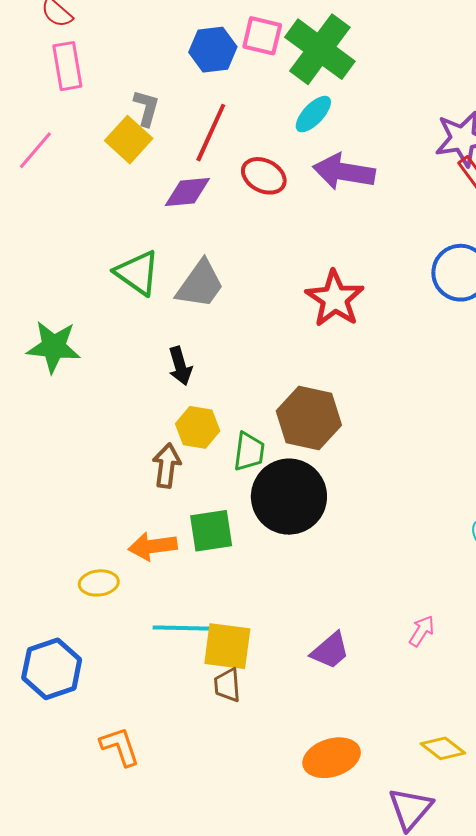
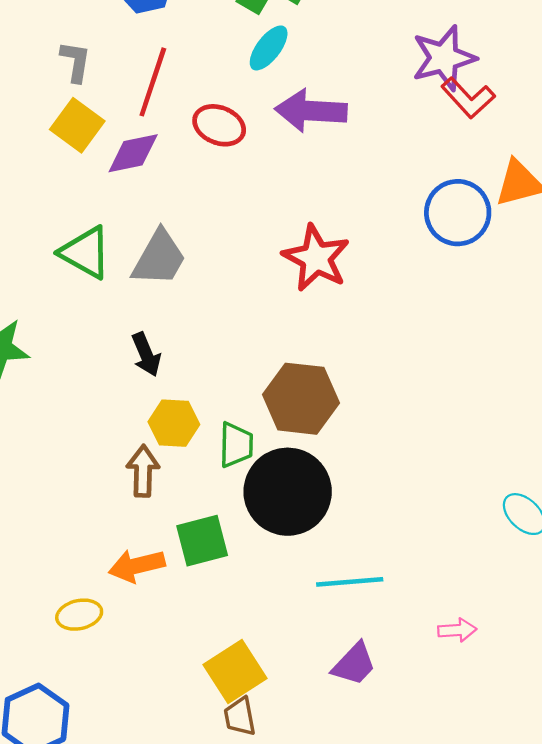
yellow square: (129, 140) -> (77, 125), moved
cyan line: (182, 628) -> (350, 582), moved
pink arrow: (422, 631) -> (457, 630), turned 60
yellow square: (227, 646) -> (235, 672), turned -34

